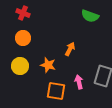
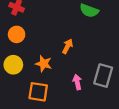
orange square: (56, 91) -> (38, 92), moved

